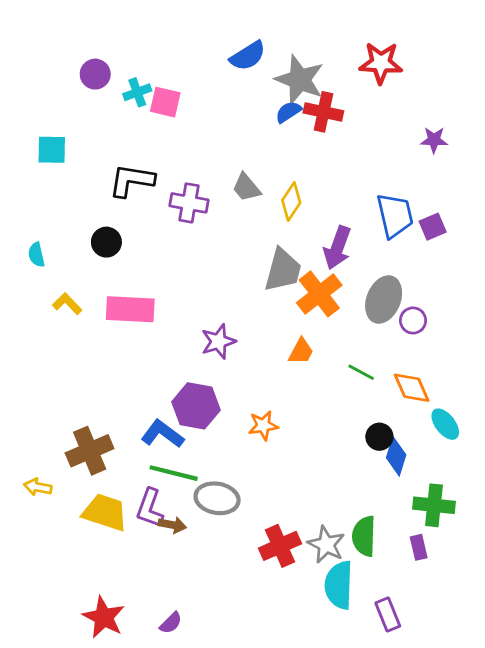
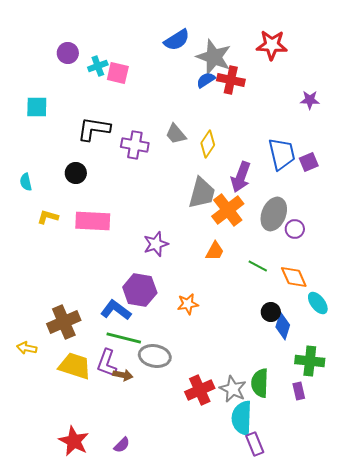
yellow L-shape: (67, 304) -> (48, 217), turned -30
purple rectangle: (388, 614) -> (255, 444), moved

